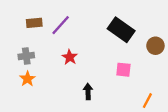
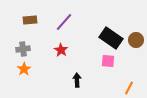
purple line: (61, 25) -> (64, 22), moved
black rectangle: (121, 30) -> (111, 38), moved

